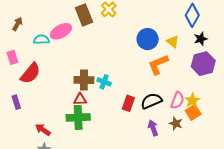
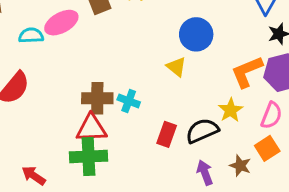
yellow triangle: (173, 42) -> (176, 67), moved
orange L-shape: (158, 64) -> (247, 72), moved
red triangle: (80, 99) -> (91, 128), size x1.5
pink semicircle: (177, 100) -> (271, 115), moved
yellow star: (192, 100) -> (231, 110), moved

